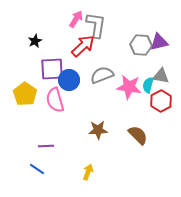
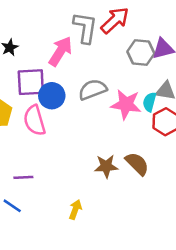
pink arrow: (76, 19) -> (60, 51), moved, size x1.4
red arrow: (83, 46) -> (115, 20), moved
brown star: (98, 130) -> (106, 166), moved

